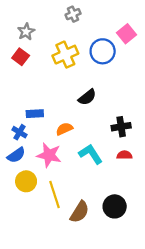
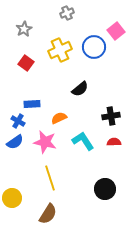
red square: (21, 57) -> (26, 63), moved
yellow circle: (26, 181) -> (12, 198), moved
brown semicircle: (80, 212) -> (48, 214), moved

